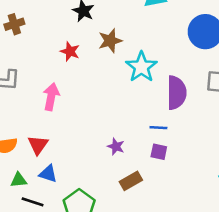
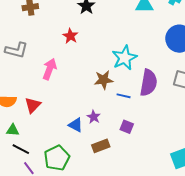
brown star: (110, 41) -> (104, 80), moved
blue line: (158, 128) -> (124, 96), moved
blue triangle: (48, 174) -> (76, 125), moved

